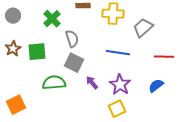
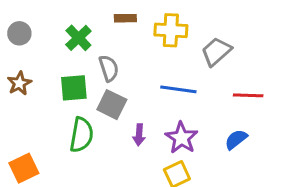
green square: (37, 52) -> (74, 88), moved
green semicircle: (54, 83) -> (81, 135), turned 105
purple arrow: (92, 83) -> (139, 135), turned -136

